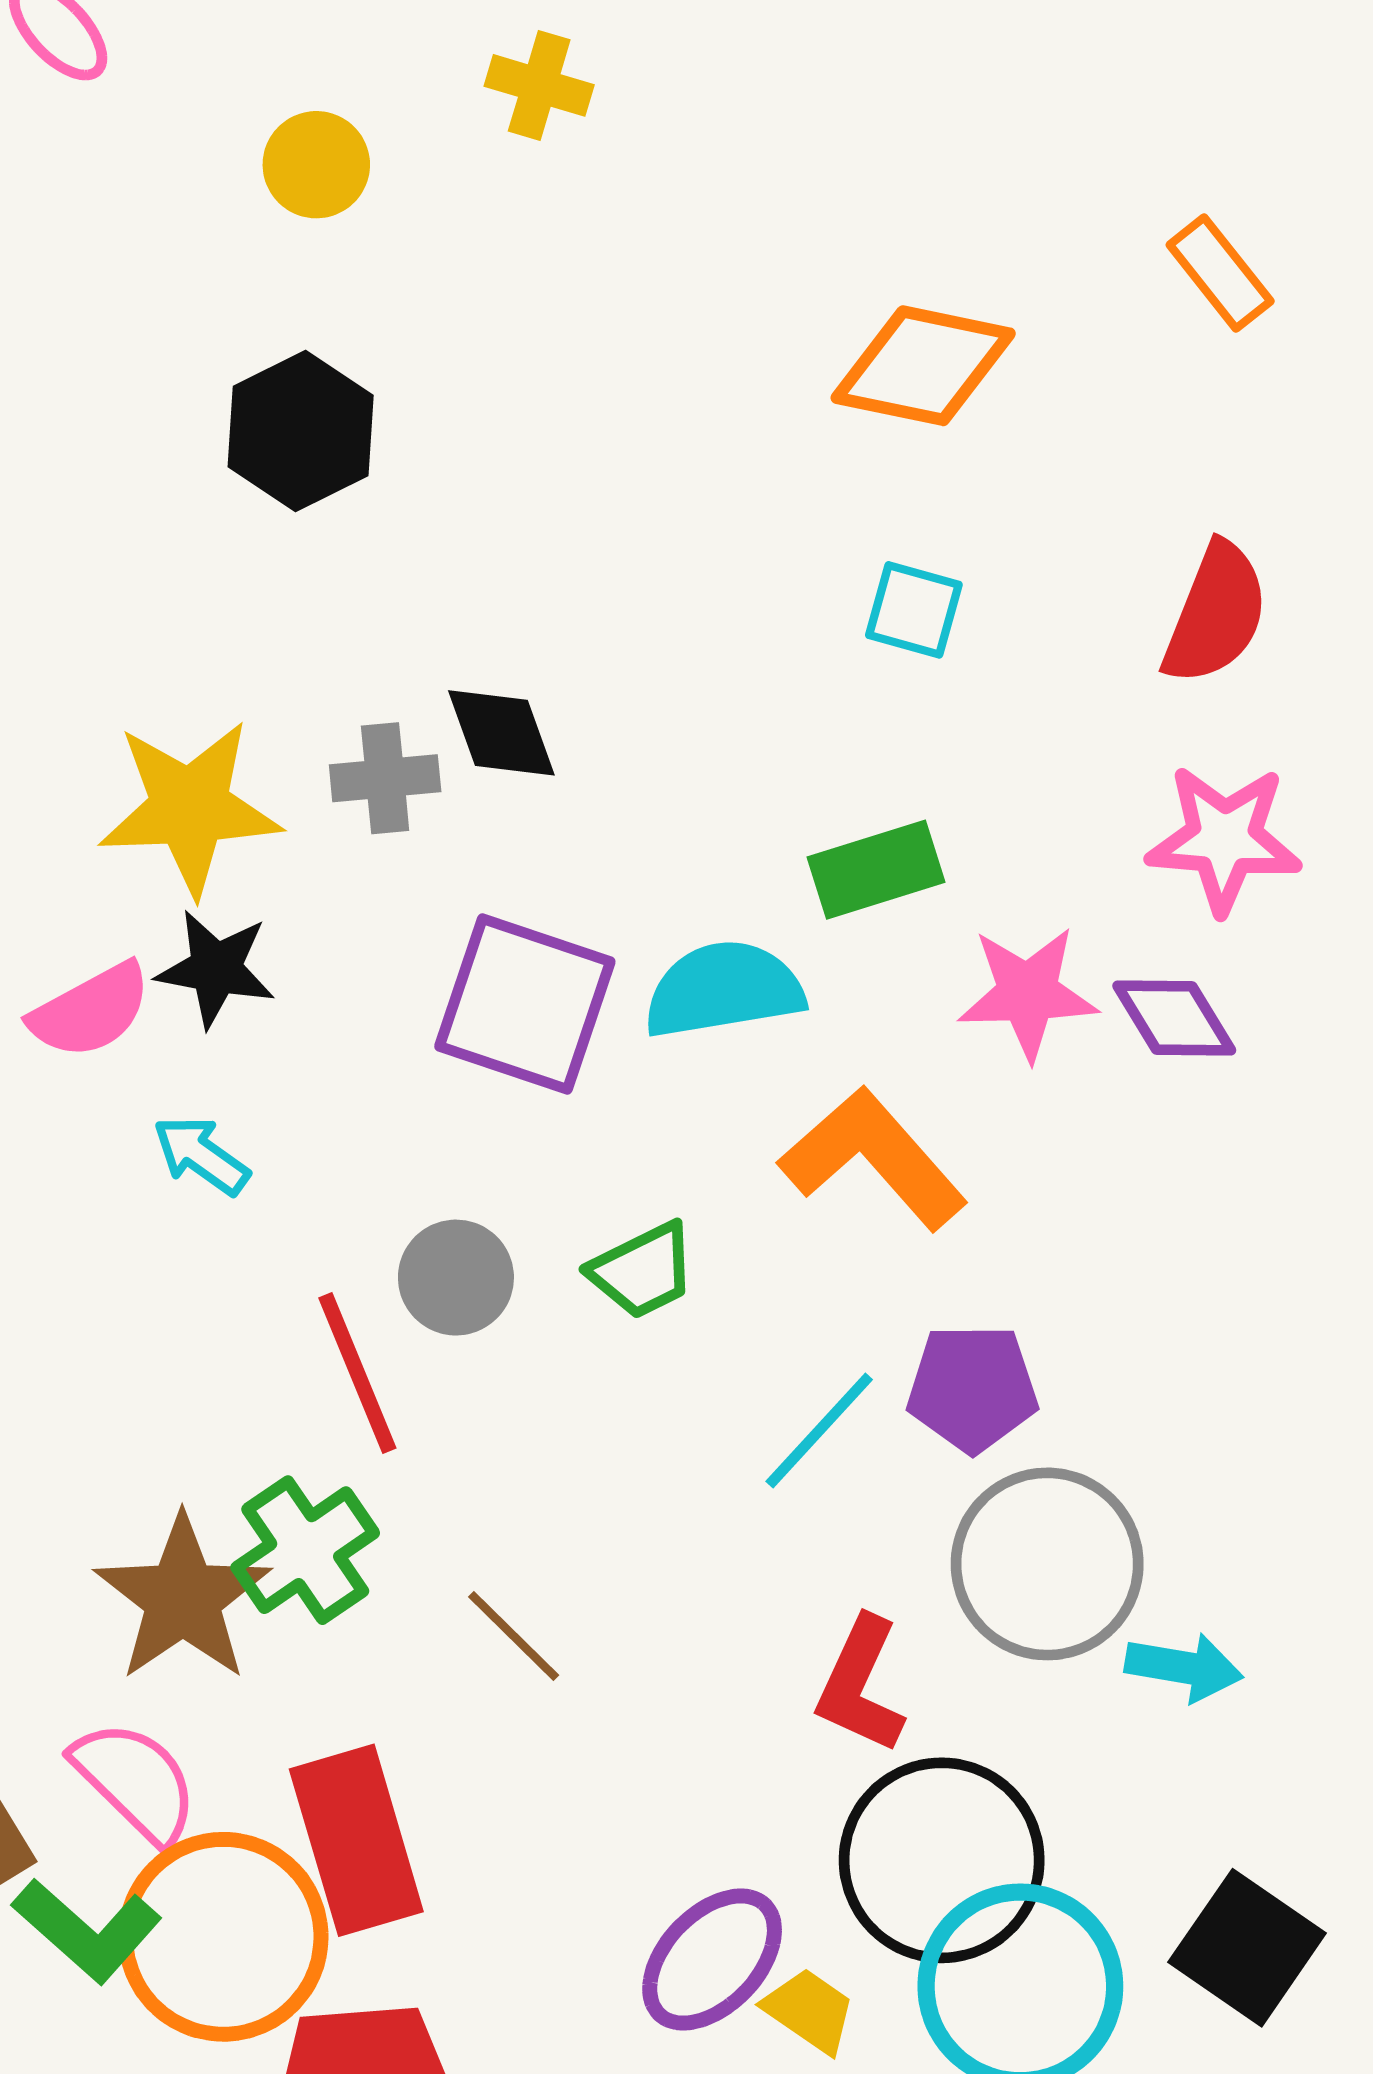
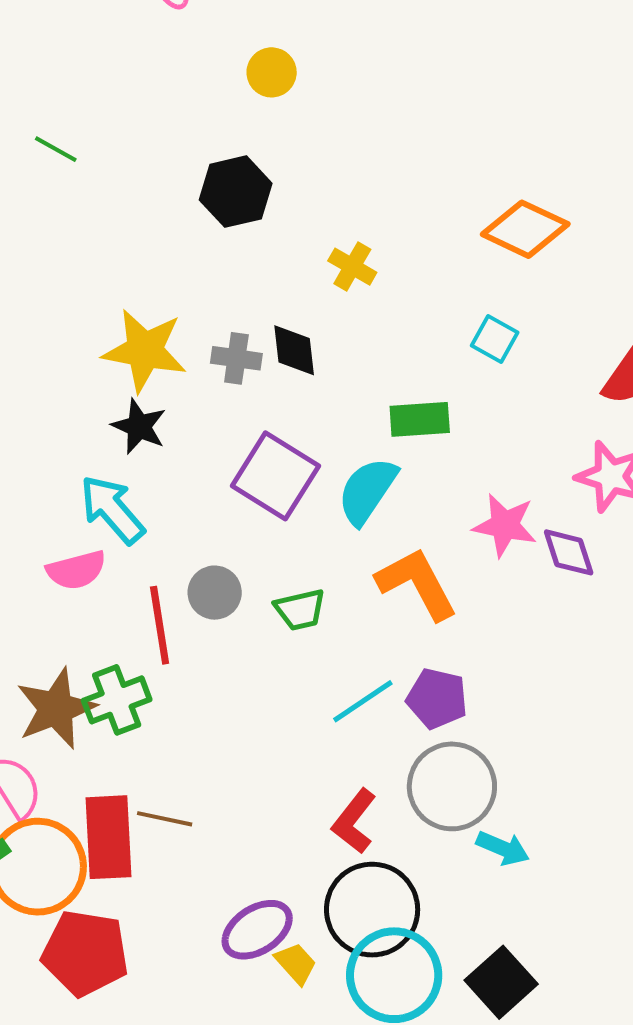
yellow cross: (539, 85) -> (352, 267), moved
green rectangle: (876, 870) -> (420, 419), moved
cyan semicircle: (724, 990) -> (367, 491), turned -60
pink semicircle: (91, 1011) -> (76, 570), moved
cyan arrow: (201, 1155) -> (112, 509), size x1.6
brown line: (514, 1636) -> (165, 819), moved, turned -46

